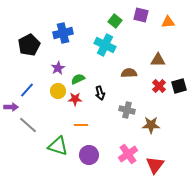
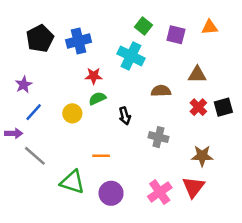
purple square: (141, 15) -> (176, 35), moved
black pentagon: (29, 45) -> (40, 38), moved
purple star: (58, 68) -> (24, 85), moved
red star: (75, 99) -> (94, 76), moved
brown star: (151, 125) -> (202, 156), moved
red triangle: (155, 165) -> (193, 187), moved

